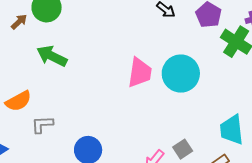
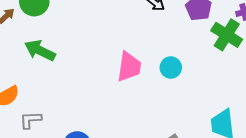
cyan circle: (181, 74) -> (171, 68), size x0.6

